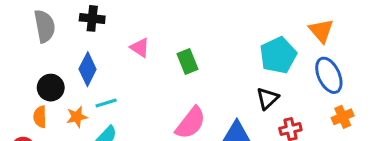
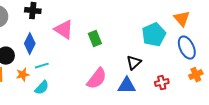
pink triangle: (140, 48) -> (64, 30), size x1.5
black triangle: (267, 98) -> (134, 63), moved

